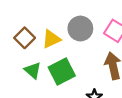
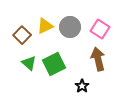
yellow triangle: (51, 39) -> (45, 26), moved

